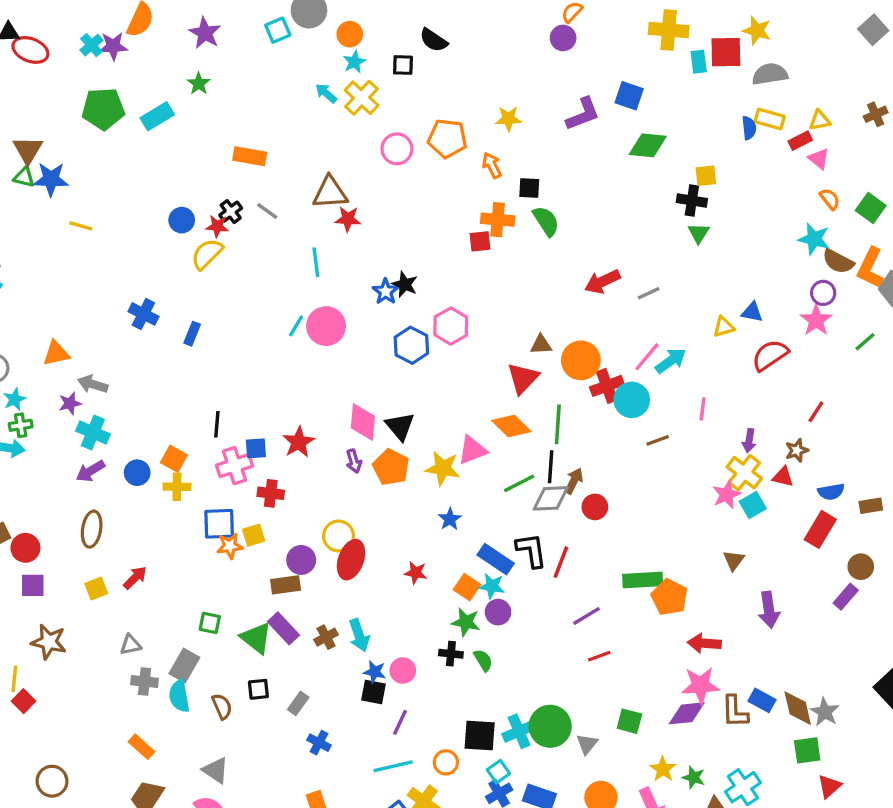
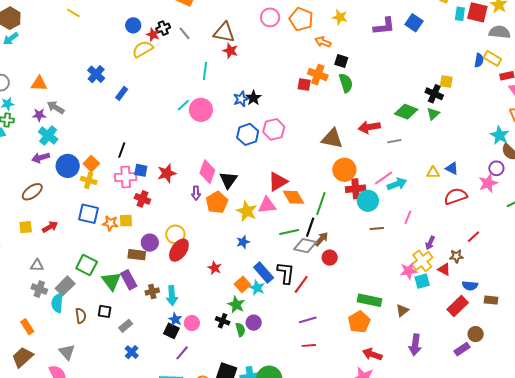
green diamond: (648, 145) -> (406, 112), moved
orange arrow: (492, 165) -> (323, 42), turned -56
brown triangle: (541, 345) -> (332, 138), moved, size x1.6
red triangle: (523, 378) -> (278, 182), moved
blue circle: (137, 473) -> (68, 166), size x1.5
blue square: (219, 524) -> (89, 214), moved
brown ellipse: (92, 529) -> (32, 192), turned 30
green rectangle: (643, 580) -> (370, 300), moved
purple circle: (498, 612) -> (254, 323), moved
green square: (210, 623) -> (87, 265), size x1.5

